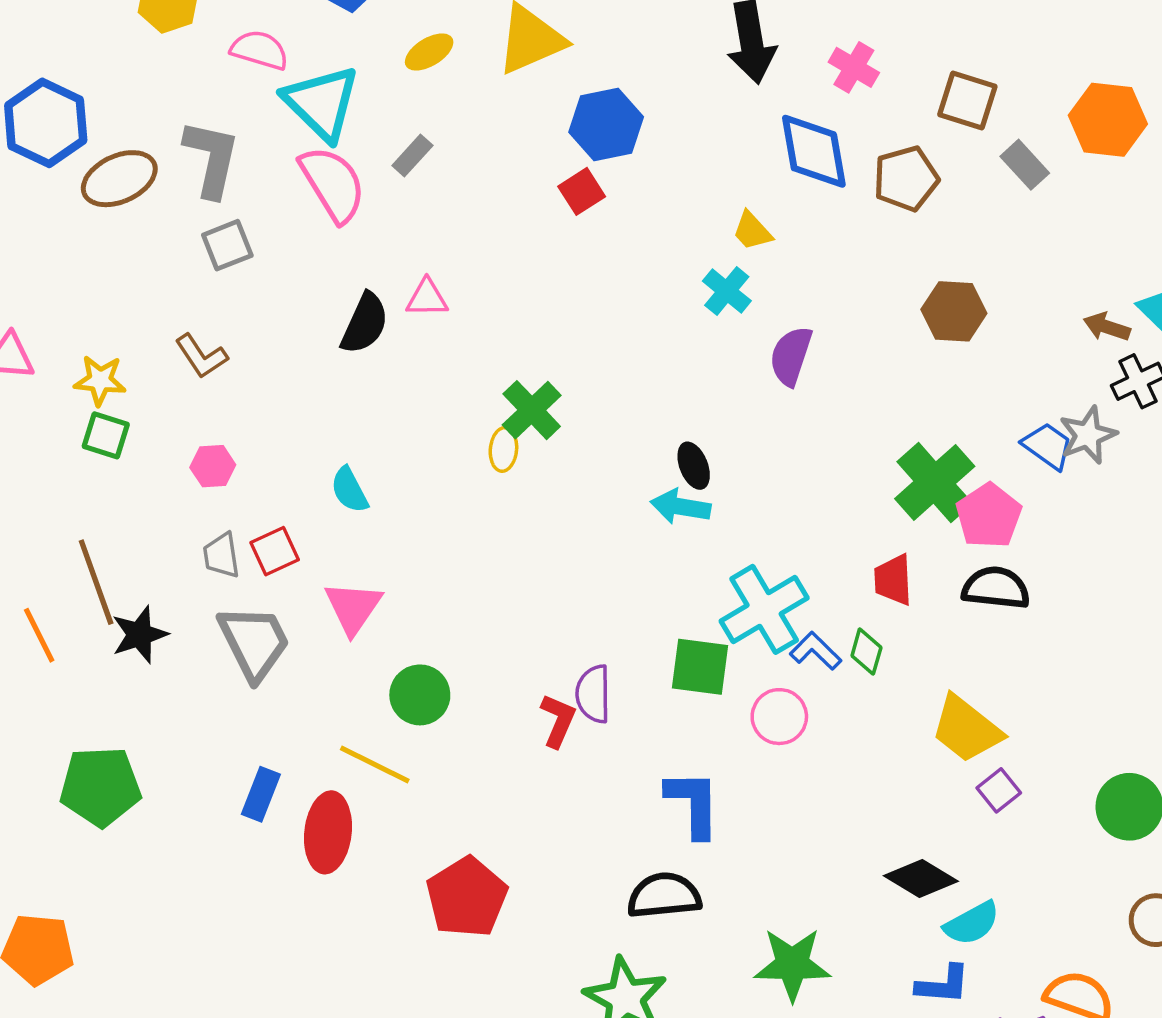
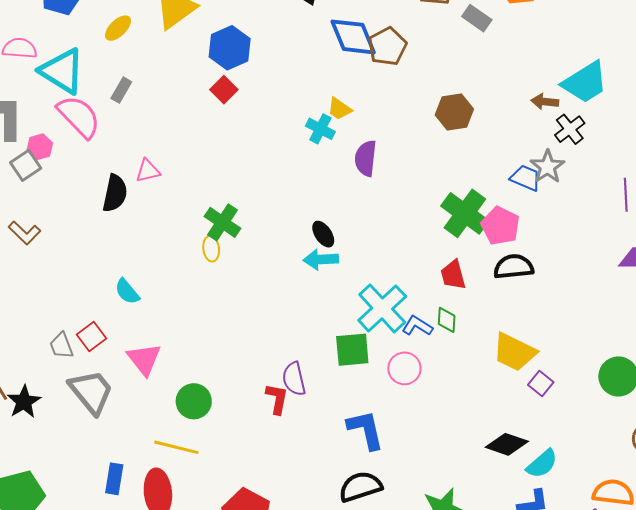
brown pentagon: (906, 179) -> (387, 47), moved
yellow trapezoid: (752, 231) -> (339, 109), moved
pink hexagon: (213, 466) -> (40, 147), moved

